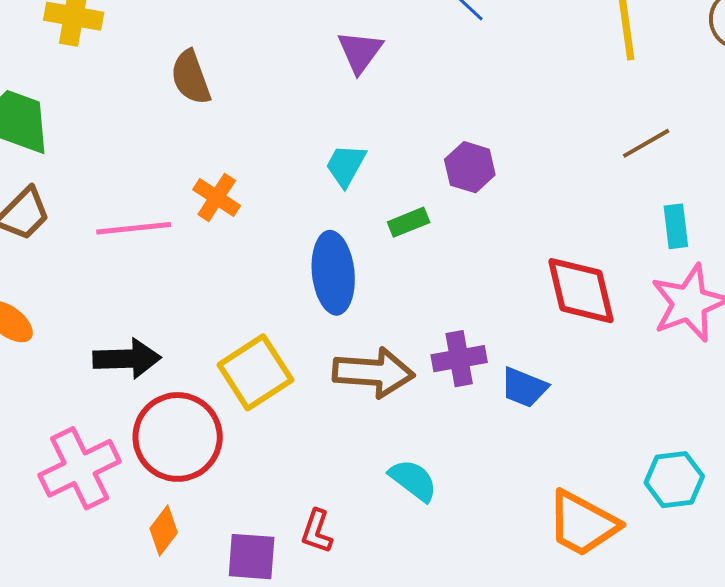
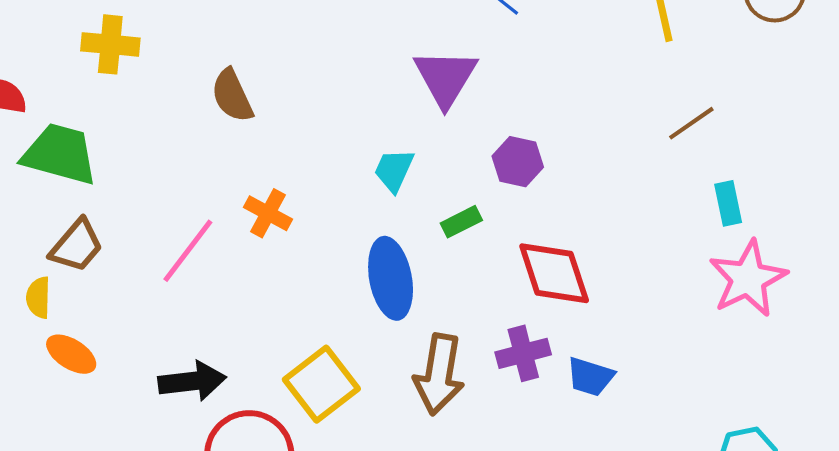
purple triangle: (360, 52) -> (445, 78), moved, size x1.4
pink line: (134, 228) -> (188, 251), turned -42
red diamond: (581, 291) -> (554, 273), moved
brown arrow: (374, 372) -> (439, 374), turned 100

